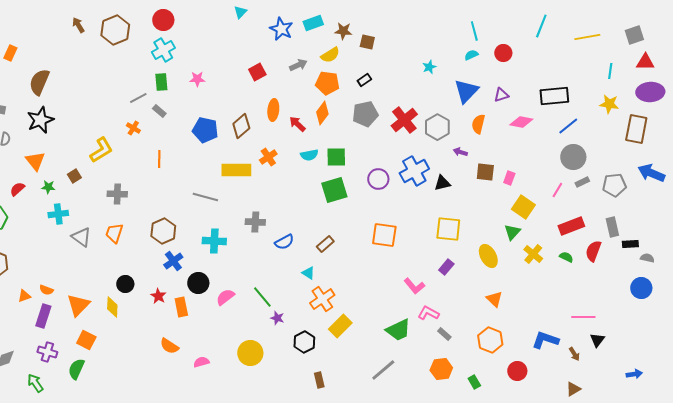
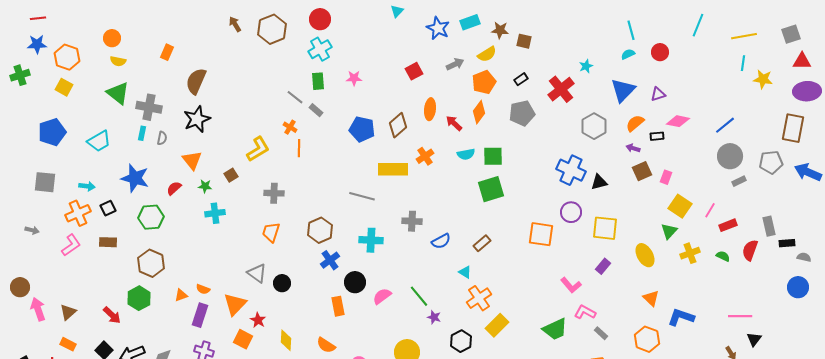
cyan line: (610, 71) -> (743, 63), moved
orange pentagon: (327, 83) -> (484, 82), turned -30
black rectangle: (554, 96) -> (657, 136), moved, size x0.5
gray line: (138, 98) -> (295, 97), turned 66
yellow star: (609, 104) -> (763, 79), moved
red cross: (404, 120) -> (561, 89), moved
orange semicircle: (478, 124) -> (635, 123), turned 36
purple arrow: (460, 152) -> (633, 148), moved
orange line: (159, 159) -> (299, 148), moved
blue cross: (414, 171) -> (571, 170), turned -36
brown square: (485, 172) -> (642, 171), turned -30
purple circle: (378, 179) -> (571, 212), moved
gray pentagon: (614, 185) -> (771, 162), moved
pink line: (557, 190) -> (710, 210), moved
red rectangle: (571, 226) -> (728, 225), size x0.7
gray triangle: (81, 237) -> (257, 273), moved
yellow cross: (533, 254) -> (690, 253), turned 30
red star: (158, 296) -> (258, 320), moved
yellow diamond: (112, 307) -> (286, 340), moved
blue L-shape: (545, 340) -> (681, 317), moved

